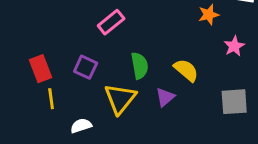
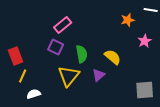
purple square: (86, 67) -> (56, 47), moved
yellow line: (51, 99) -> (23, 76), turned 32
gray square: (234, 102) -> (145, 90), moved
white semicircle: (81, 126) -> (34, 94), moved

